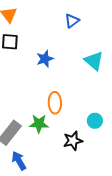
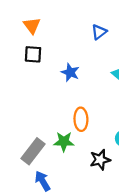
blue star: (45, 59) -> (70, 72), turned -30

